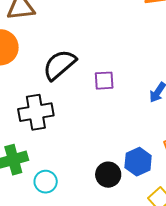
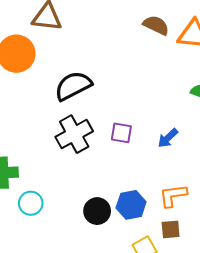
purple square: (104, 81) -> (121, 133), moved
black cross: (36, 112) -> (74, 134), moved, turned -32

